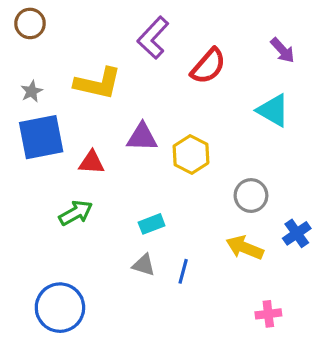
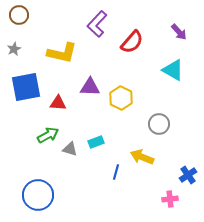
gray star: (32, 91) -> (14, 49), moved
blue cross: (297, 233) -> (188, 175), moved
yellow arrow: (245, 248) -> (142, 157), moved
gray triangle: (144, 265) -> (70, 149), moved

